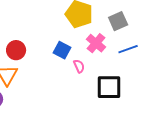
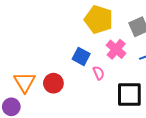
red circle: (16, 50) -> (53, 83), moved

